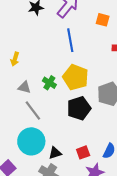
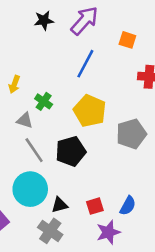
blue line: (70, 40) -> (85, 64), turned 35
green cross: (49, 83) -> (44, 101), moved
black pentagon: (79, 108) -> (71, 151), moved

